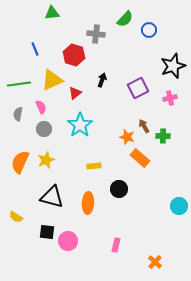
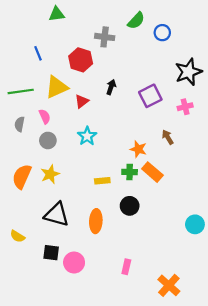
cyan star: (80, 125) -> (87, 136), size x0.7
brown arrow: (144, 126) -> (168, 137), moved
green cross: (163, 136) -> (130, 172), moved
orange cross: (155, 262) -> (169, 285), size x1.5

